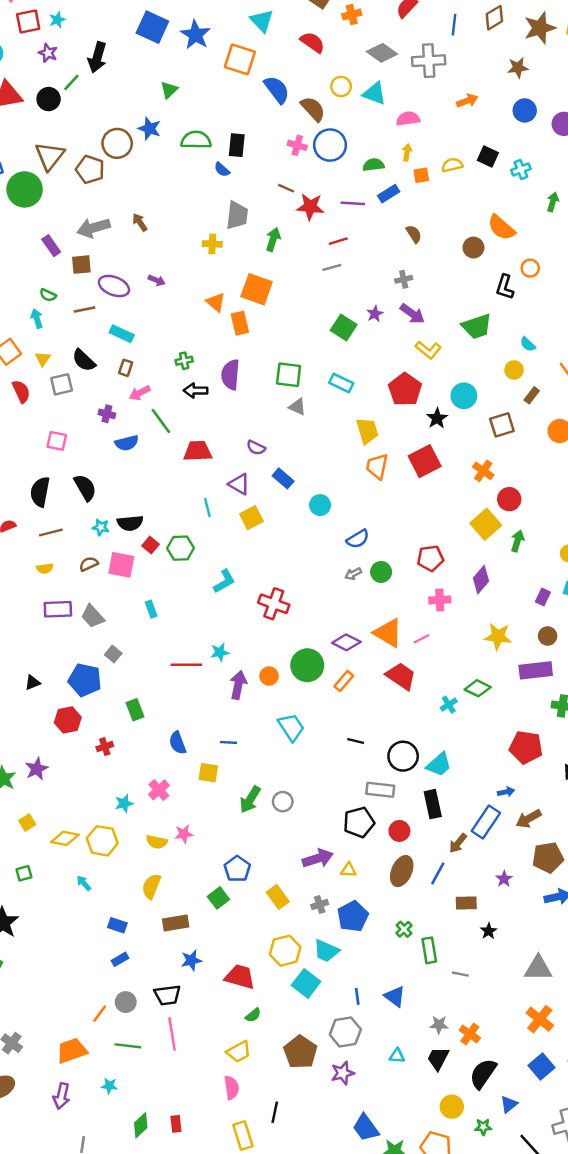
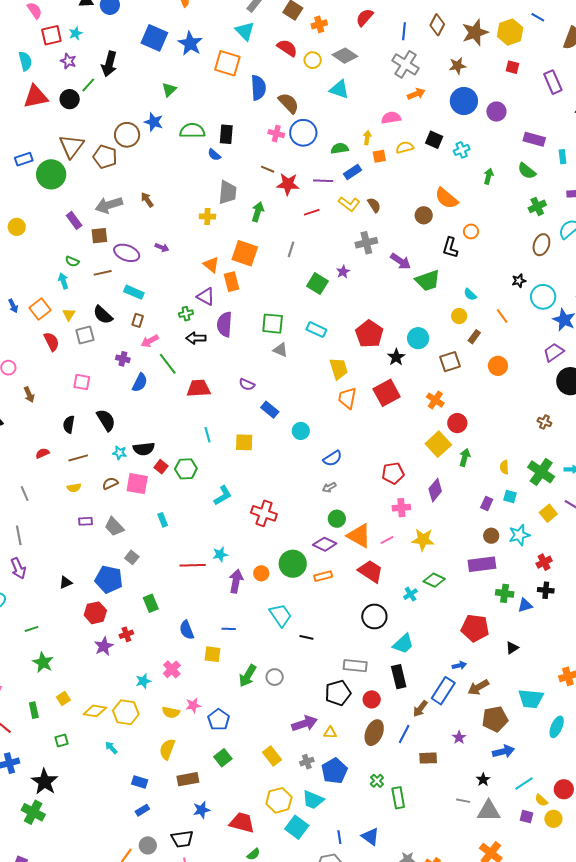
brown diamond: (494, 18) -> (437, 25), turned -30
gray cross: (429, 61) -> (406, 64), moved, turned 36
yellow circle: (341, 86) -> (313, 60), moved
blue semicircle: (277, 90) -> (258, 88), turned 35
blue circle: (525, 110) -> (464, 101), size x1.4
pink semicircle: (408, 119) -> (391, 118), moved
gray line: (332, 267) -> (291, 249), moved, turned -56
gray cross: (404, 279) -> (366, 243), size x1.5
purple arrow: (412, 314) -> (401, 261), moved
yellow L-shape: (428, 350) -> (349, 204), moved
blue semicircle: (127, 443) -> (140, 383), turned -48
purple triangle: (239, 484) -> (206, 297), moved
black semicircle: (40, 492) -> (69, 424), size x0.7
yellow square: (251, 518) -> (244, 442), turned 30
green circle: (381, 572) -> (337, 519), moved
purple rectangle: (58, 609) -> (85, 521), size x0.6
yellow star: (498, 636) -> (423, 540), moved
orange rectangle: (344, 681) -> (323, 576), turned 36
black line: (356, 741) -> (306, 637), moved
black circle: (403, 756) -> (374, 616), moved
purple star: (37, 769) -> (104, 646), moved
blue pentagon: (237, 869) -> (219, 720), moved
black star: (489, 931) -> (483, 780), moved
gray line: (460, 974) -> (463, 801), moved

